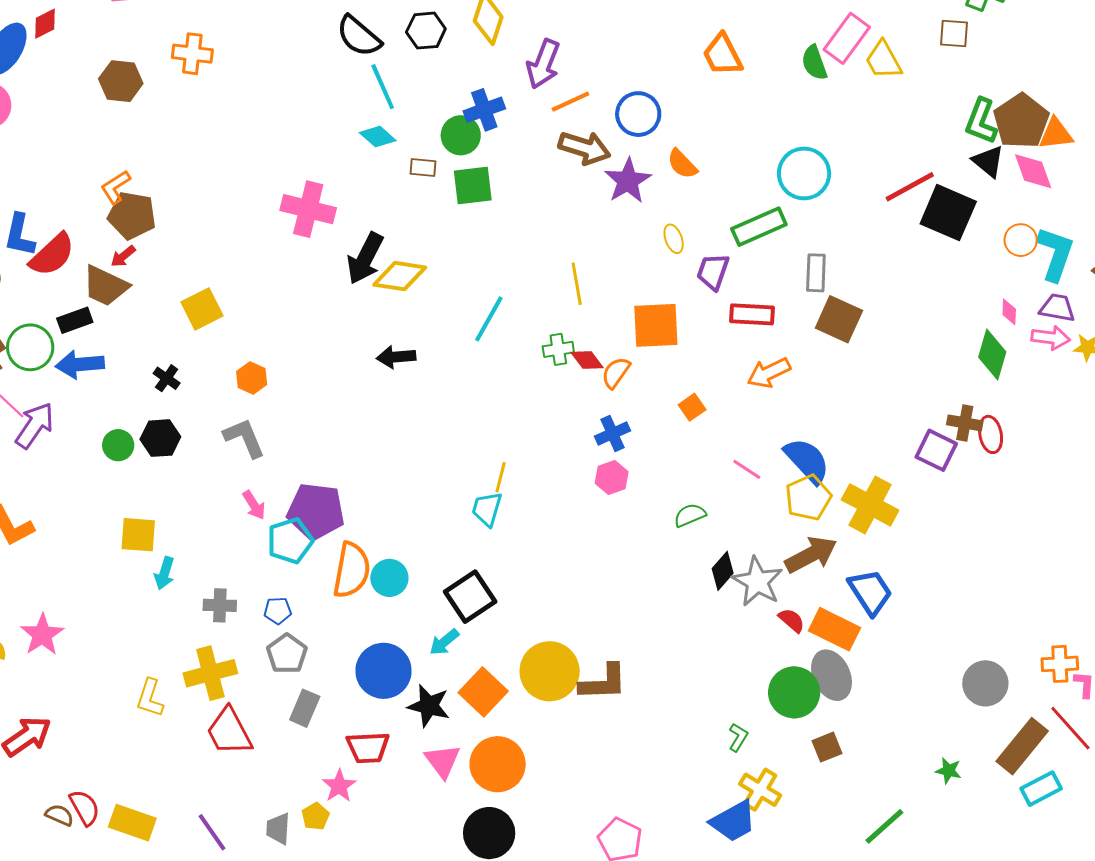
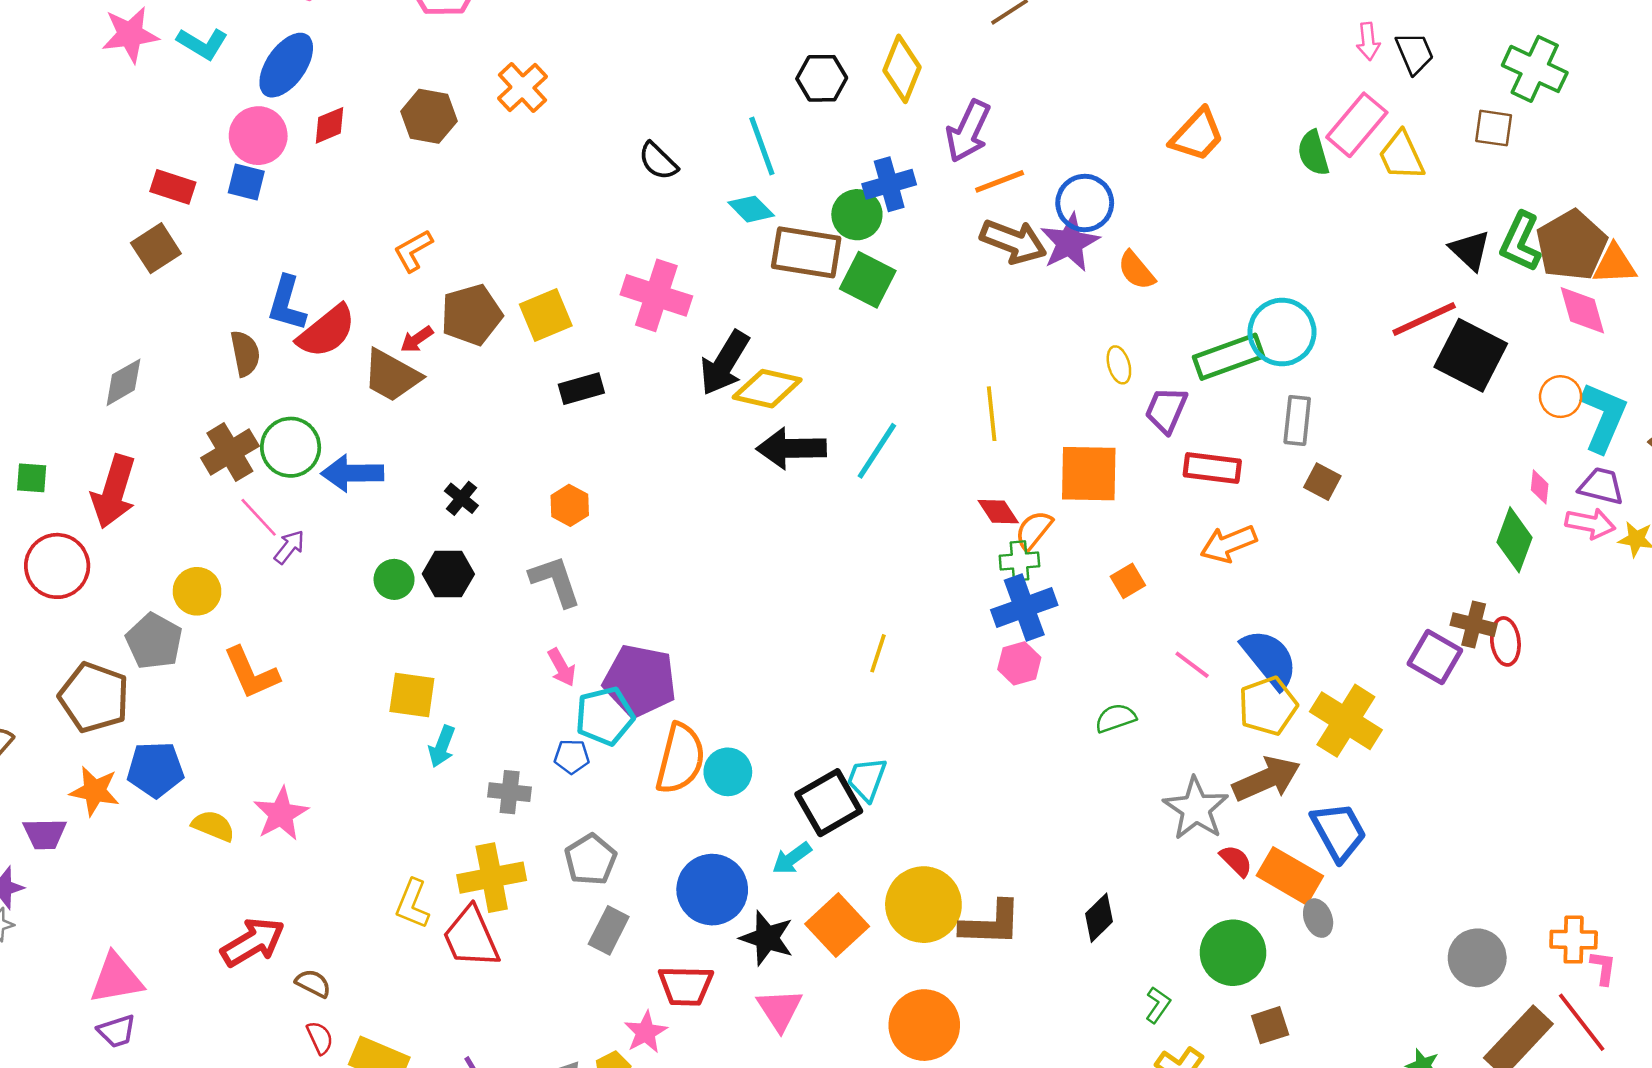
red diamond: (45, 24) -> (330, 125), moved
black semicircle: (359, 36) -> (658, 161), moved, size x0.7
orange cross: (192, 54) -> (522, 87), turned 36
orange trapezoid: (722, 55) -> (1197, 135), turned -114
black triangle: (988, 161) -> (1470, 250), moved
brown rectangle: (423, 168) -> (806, 252), size x2.0
cyan circle: (804, 173) -> (1282, 332), moved
purple star: (628, 181) -> (1070, 243), moved
green square: (473, 186) -> (868, 280), turned 30
brown pentagon: (132, 215) -> (471, 315), moved, turned -30
yellow square: (202, 309) -> (546, 315), moved
brown square: (839, 319) -> (1322, 482), size x0.6
black rectangle: (75, 320) -> (581, 389), moved
green cross: (558, 349) -> (1019, 561), moved
black arrow: (396, 357) -> (791, 448), moved, size x1.4
purple arrow: (35, 425) -> (289, 547), size x0.6
blue cross: (613, 434) -> (1024, 607), size x1.4
cyan trapezoid: (487, 509) -> (867, 779), moved
black diamond: (723, 571) -> (1099, 918), moved
blue pentagon: (278, 611) -> (572, 757), moved
gray ellipse: (832, 675) -> (1318, 918), moved, size x0.6
red trapezoid: (229, 732) -> (471, 937), moved
orange circle: (498, 764) -> (924, 1025), moved
red semicircle: (85, 808) -> (320, 1038), size x0.7
brown semicircle: (59, 815) -> (313, 983), moved

